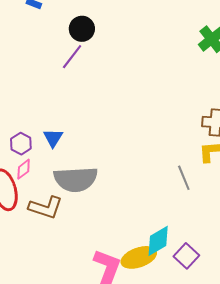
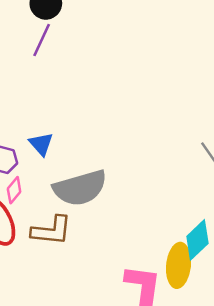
yellow ellipse: (139, 257) -> (179, 265), turned -52

